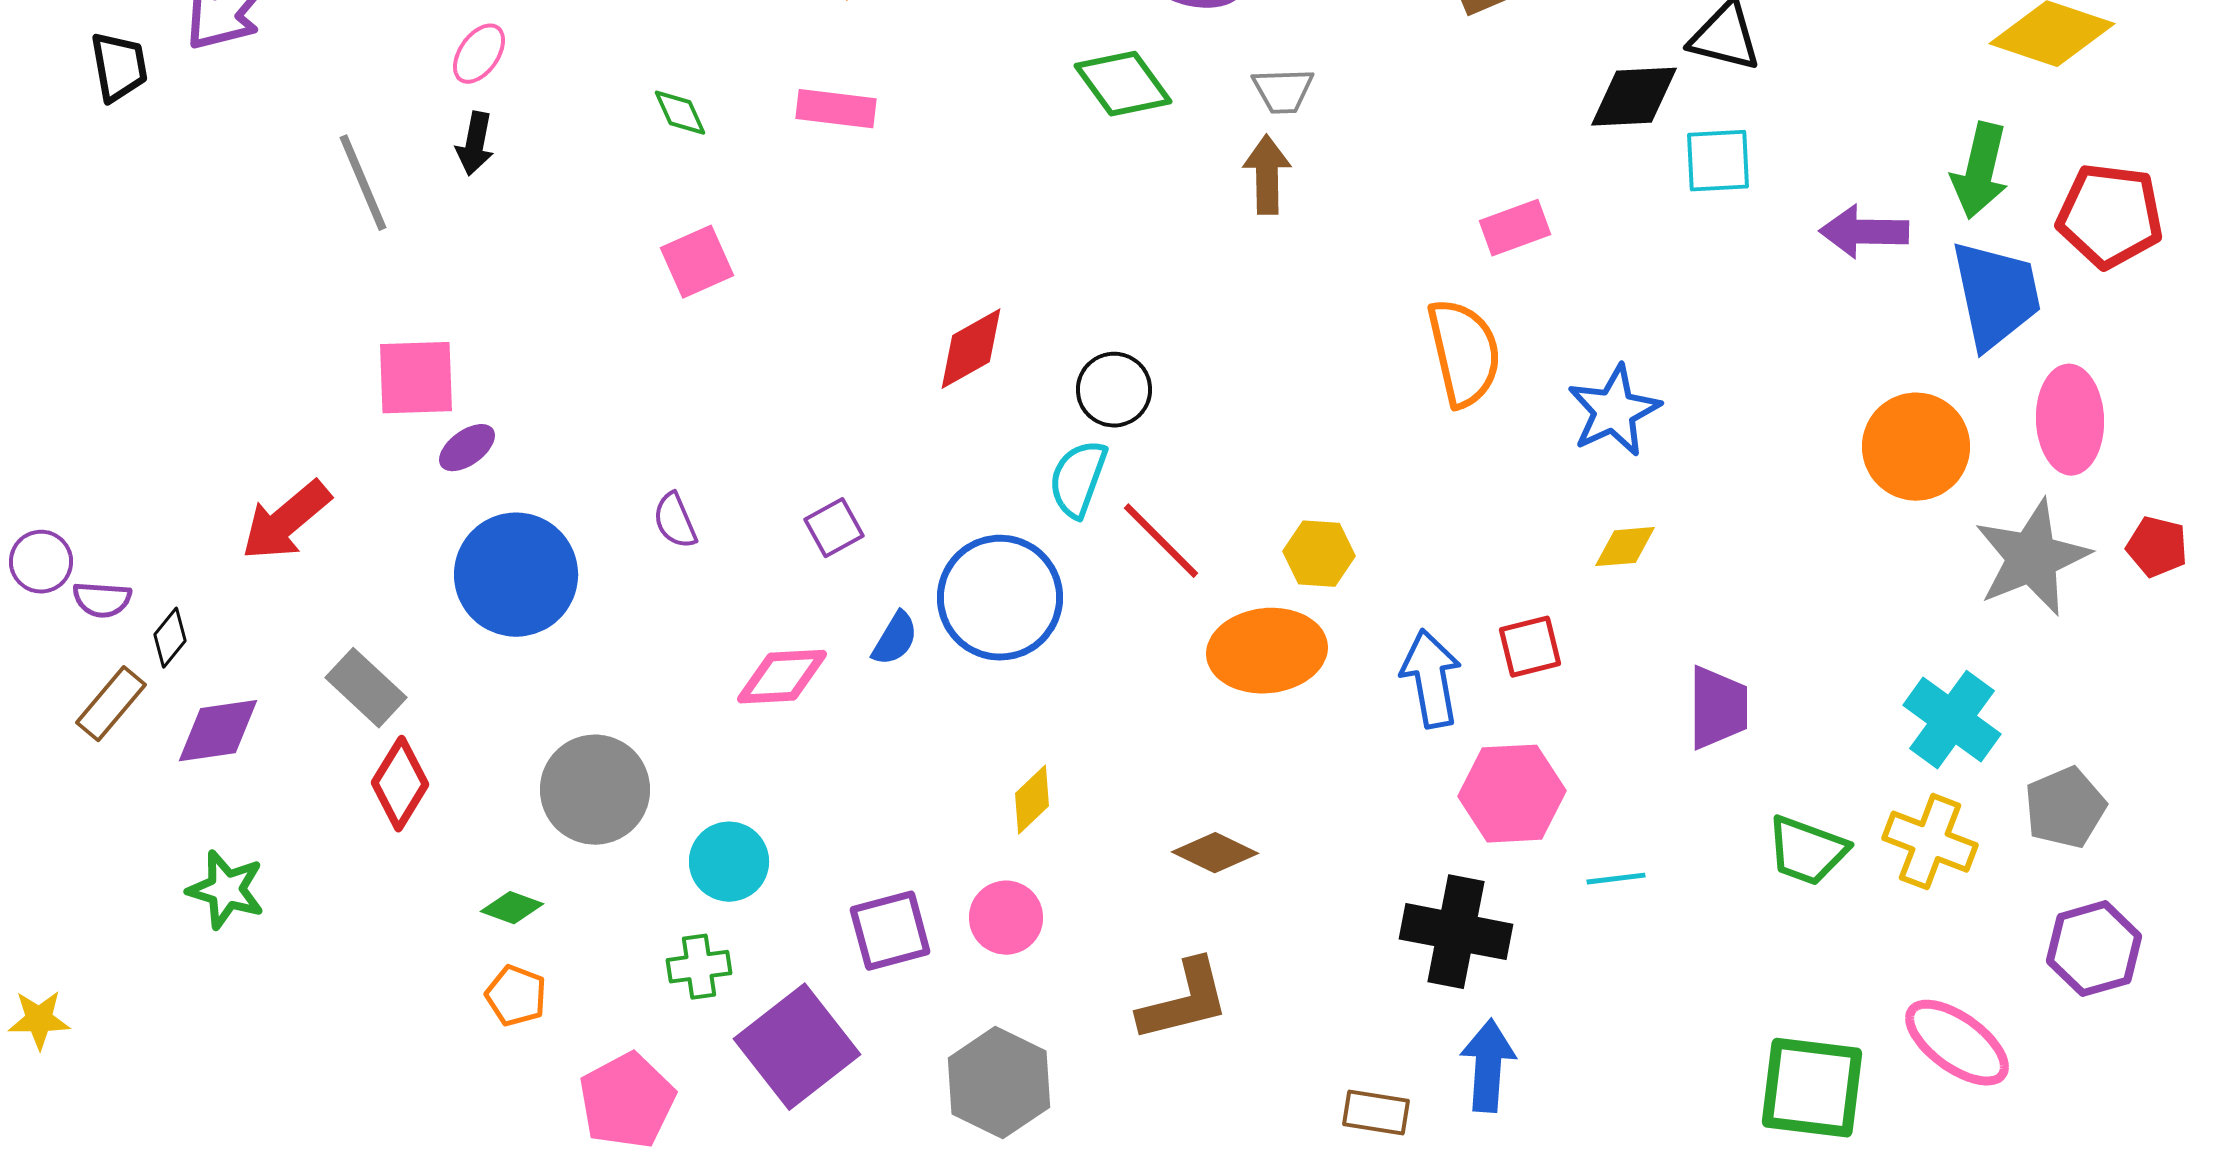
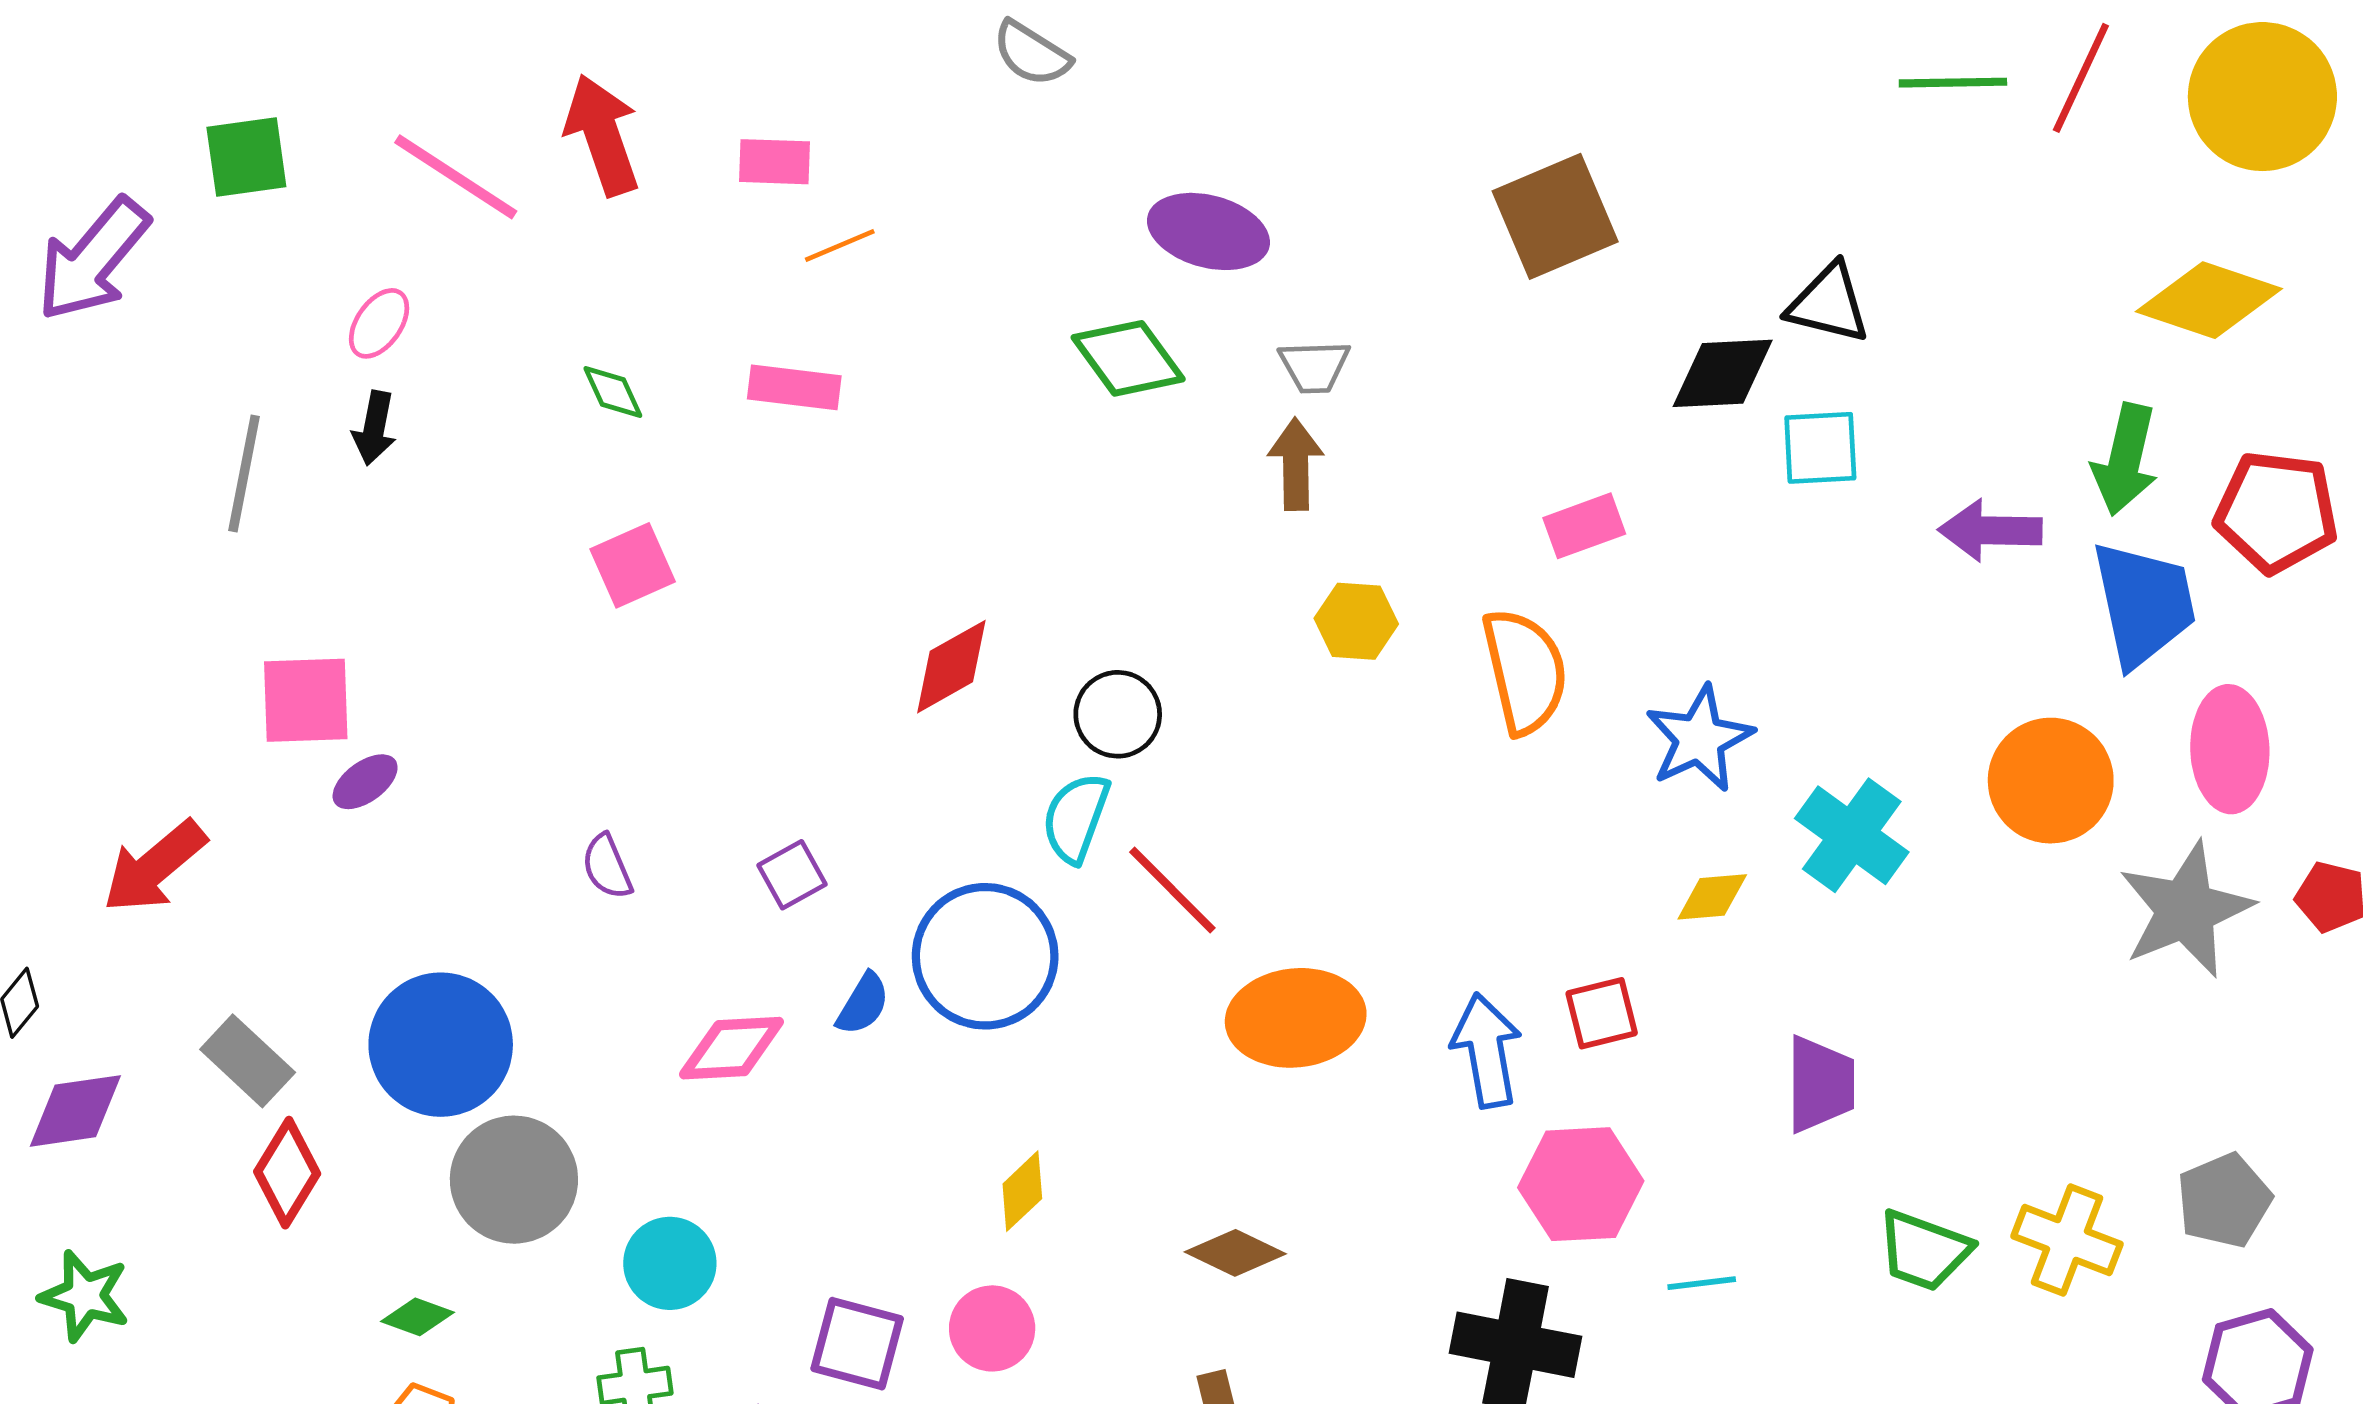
gray line: (363, 183) -> (244, 473), turned 34
yellow hexagon: (1319, 554) -> (1356, 621), moved
blue circle: (516, 575) -> (441, 1045), moved
cyan cross: (1952, 720) -> (1852, 835), moved
purple square: (890, 931) -> (857, 1344), turned 30

